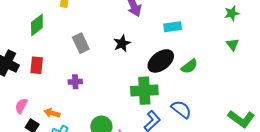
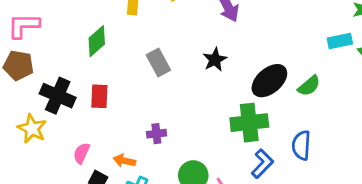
cyan rectangle: (173, 27) -> (340, 41), moved
purple cross: (75, 82) -> (156, 134), moved
blue semicircle: (181, 109) -> (301, 145), turned -120

